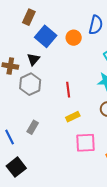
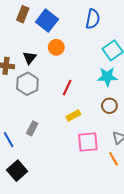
blue square: (46, 36) -> (47, 21), moved
orange circle: (74, 38) -> (56, 47), moved
red line: (68, 90) -> (67, 88), turned 35

